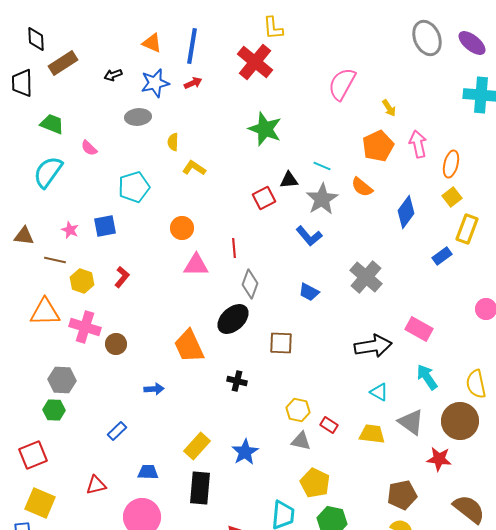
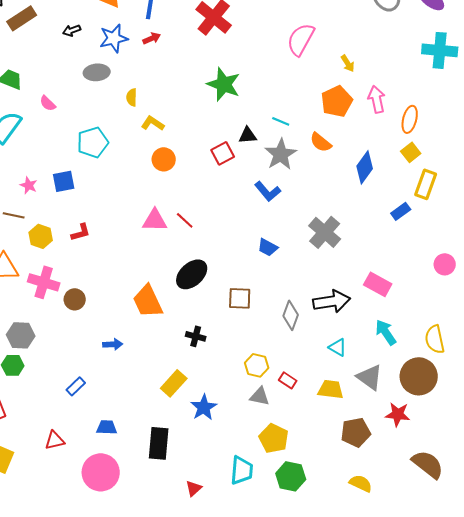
orange circle: (182, 228) -> (164, 159), moved
red line: (234, 248) -> (185, 220), moved, turned -42
red L-shape: (122, 277) -> (81, 232), turned 35
gray diamond: (250, 284) -> (291, 315), moved
yellow rectangle: (197, 446) -> (174, 383), moved
brown pentagon: (402, 495) -> (356, 432), moved

